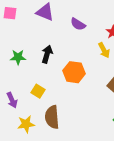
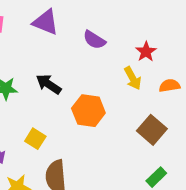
black arrow: (47, 54) -> (49, 84), turned -72

